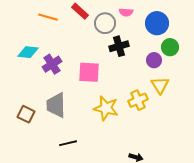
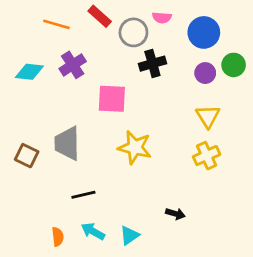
green circle: (170, 47) -> (234, 65), moved
purple circle: (154, 60) -> (205, 73), moved
purple cross: (52, 64) -> (73, 65), moved
yellow cross: (138, 100) -> (207, 156), moved

